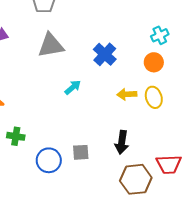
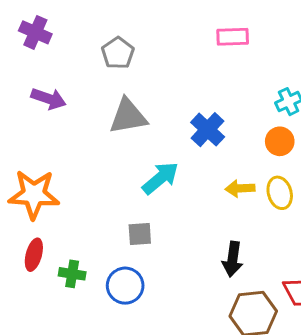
cyan arrow: (73, 87) -> (160, 178), size x1.5
green cross: (16, 136) -> (72, 274), moved
gray square: (81, 152) -> (140, 234), moved

